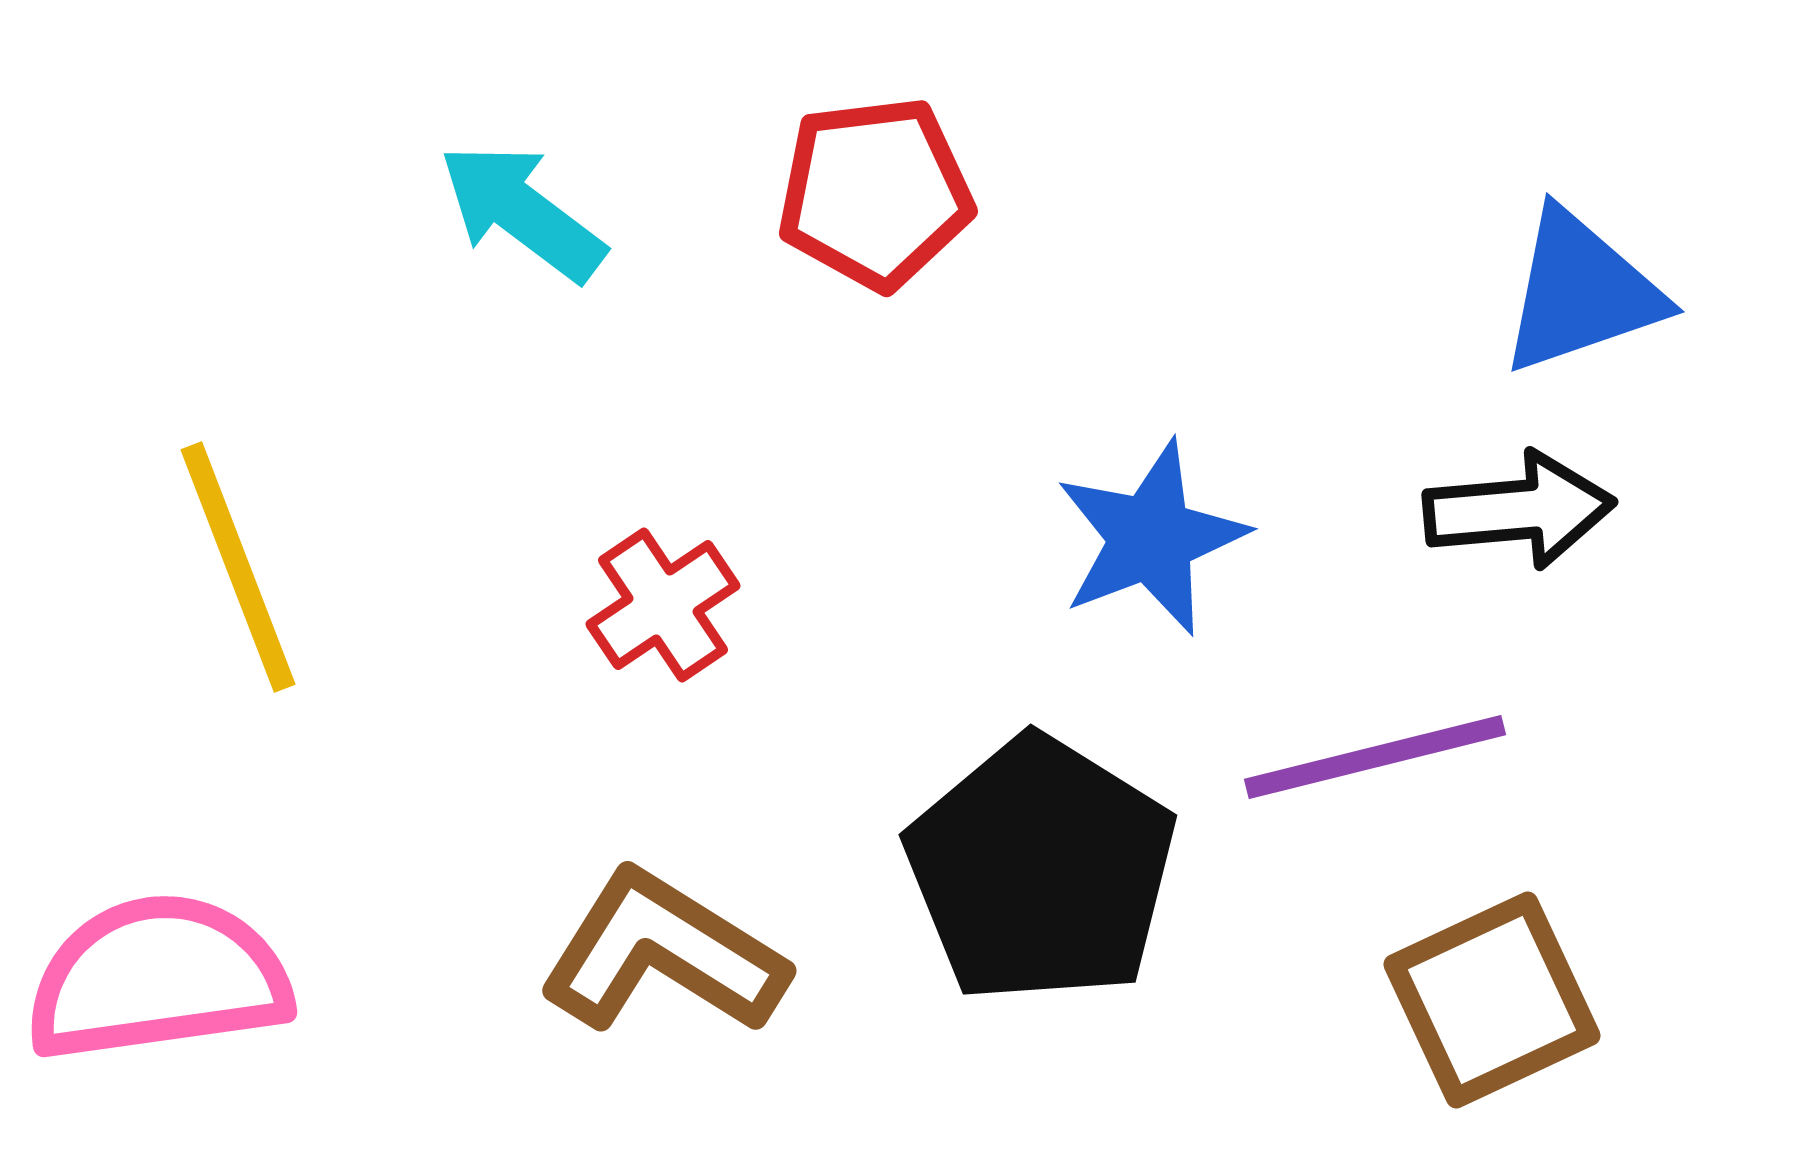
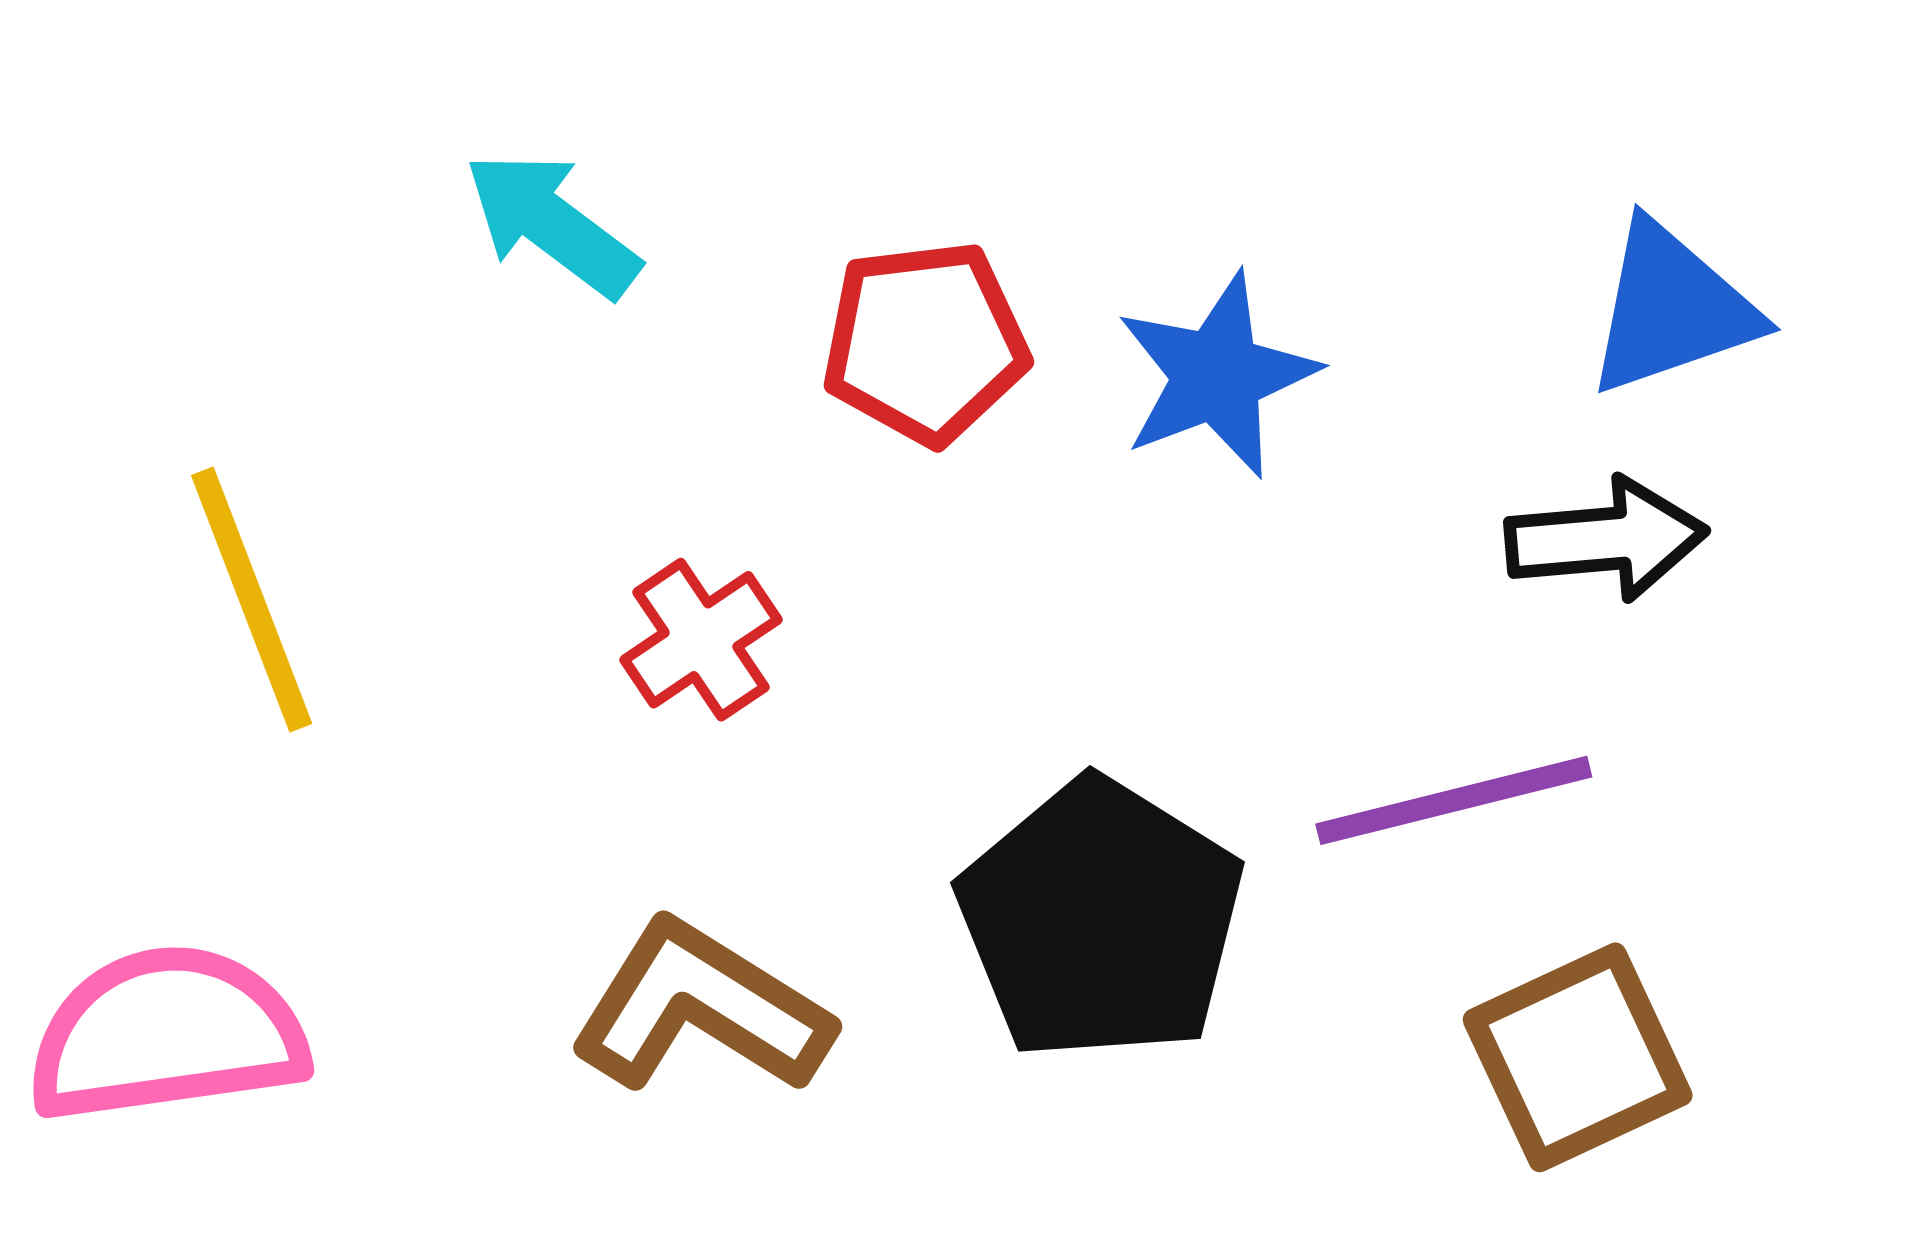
red pentagon: (875, 193) -> (925, 343), moved
blue star: (1151, 538) -> (1217, 375), moved

